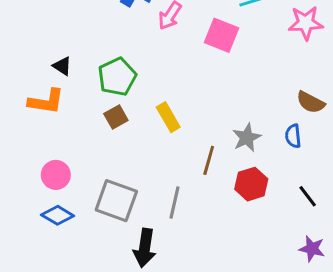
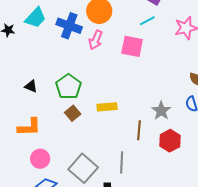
orange L-shape: (46, 101) -> (29, 127), moved
yellow rectangle: (168, 117) -> (107, 107), turned -54
gray square: (116, 201) -> (83, 168), turned 32

